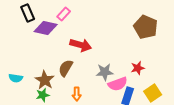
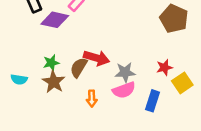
red arrow: (81, 45) -> (97, 58), moved
pink semicircle: (118, 84) -> (124, 90), moved
yellow square: (153, 93) -> (182, 83), moved
green star: (43, 95) -> (51, 63), moved

